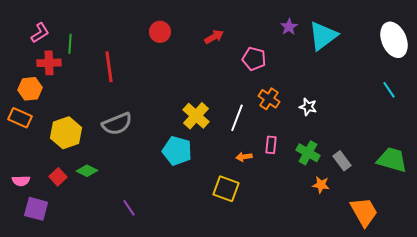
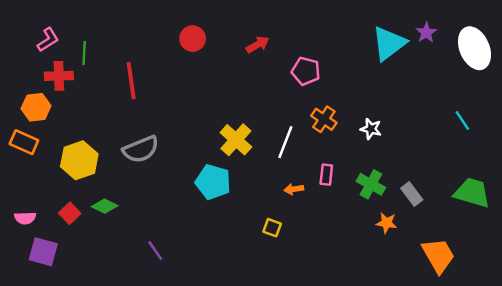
purple star: (289, 27) -> (426, 33), moved
cyan line: (389, 90) -> (462, 120), moved
yellow square: (226, 189) -> (272, 228), size x0.6

